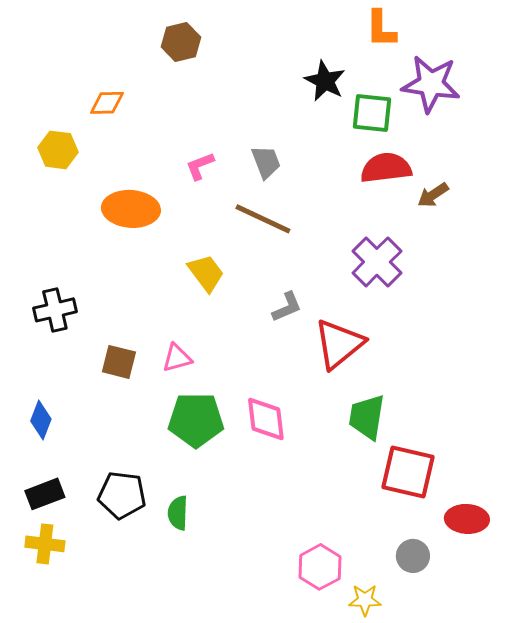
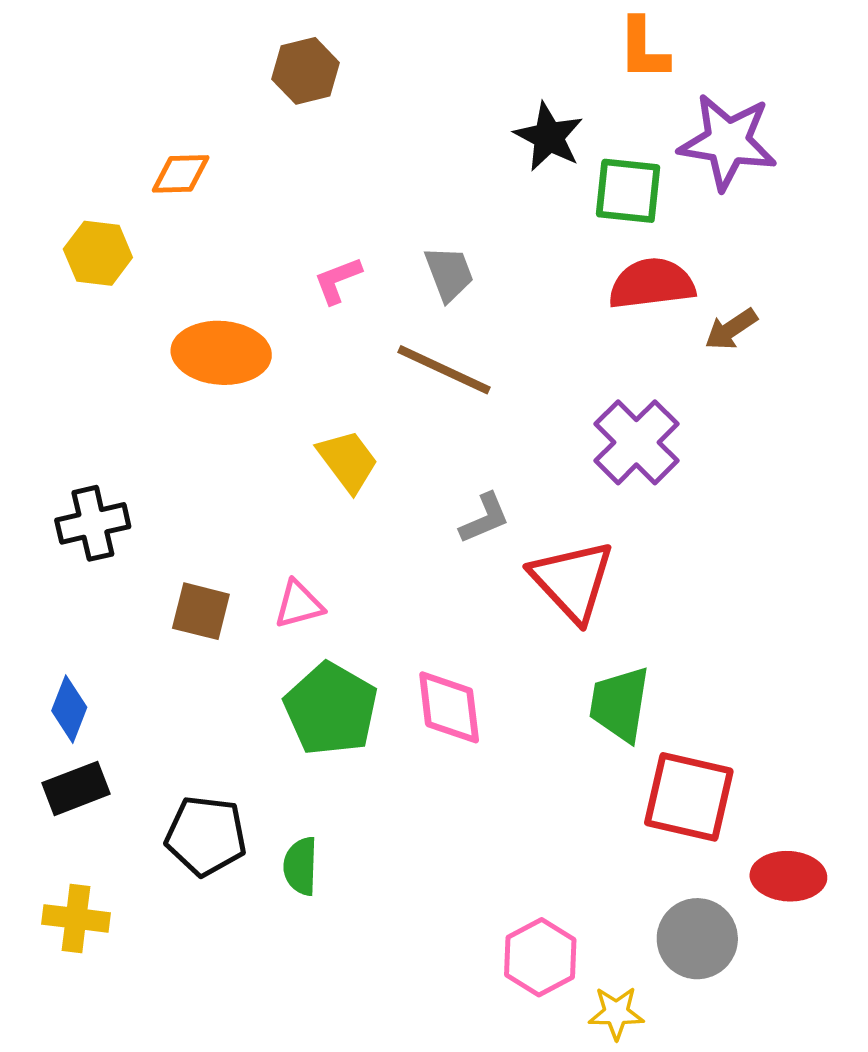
red triangle: (339, 344) -> (572, 581), turned -34
green pentagon: (196, 420) -> (331, 709), turned 30
black rectangle: (45, 494) -> (76, 788), moved
gray circle: (413, 556) -> (697, 939), size x1.4

